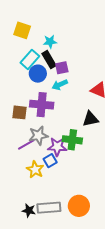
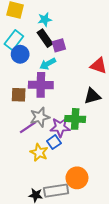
cyan rectangle: (30, 59) -> (14, 40), moved
blue circle: (38, 74) -> (20, 54), moved
cyan arrow: (60, 85) -> (48, 64), moved
orange circle: (79, 206) -> (77, 178), moved

